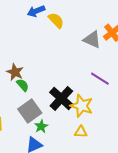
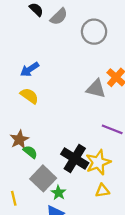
yellow semicircle: (56, 20) -> (29, 96), moved
brown star: (15, 72) -> (19, 139), turned 30
yellow star: (82, 106) -> (98, 162), turned -30

